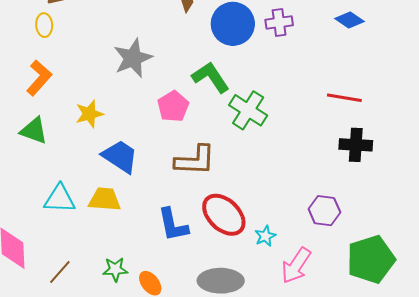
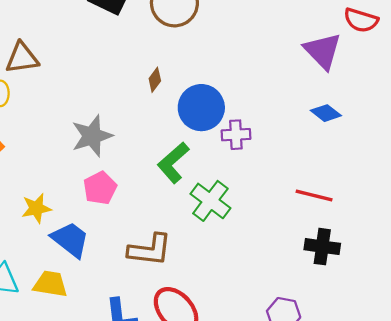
purple cross: (279, 22) -> (236, 135), moved
green L-shape: (211, 77) -> (173, 163), turned -102
pink pentagon: (173, 106) -> (100, 188), moved
yellow star: (89, 114) -> (36, 208), moved

